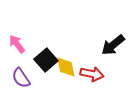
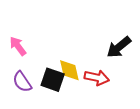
black square: (46, 60) -> (53, 80), moved, turned -30

